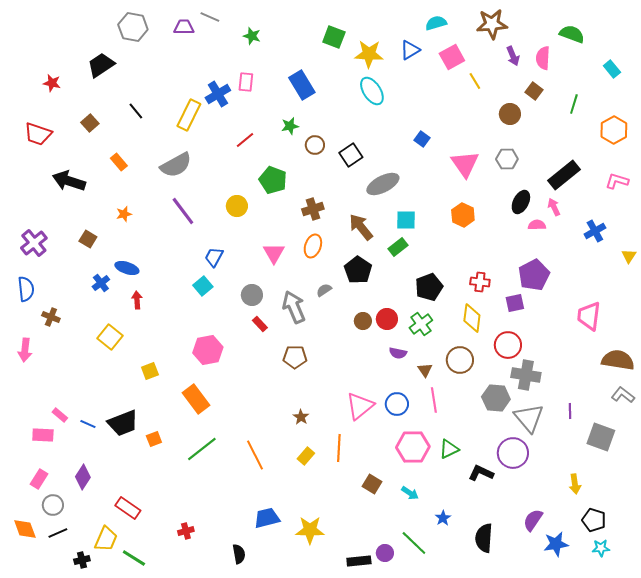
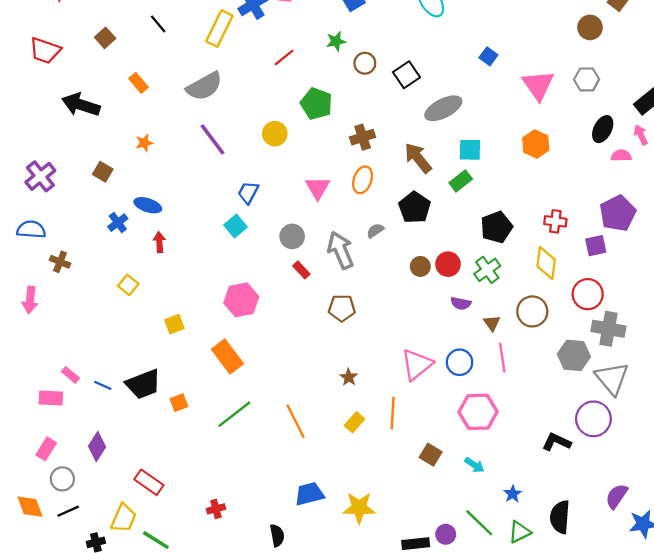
blue semicircle: (26, 289) -> (31, 229), turned -80
yellow square: (110, 337) -> (128, 285), size x0.7
green triangle: (449, 449) -> (520, 532), moved

